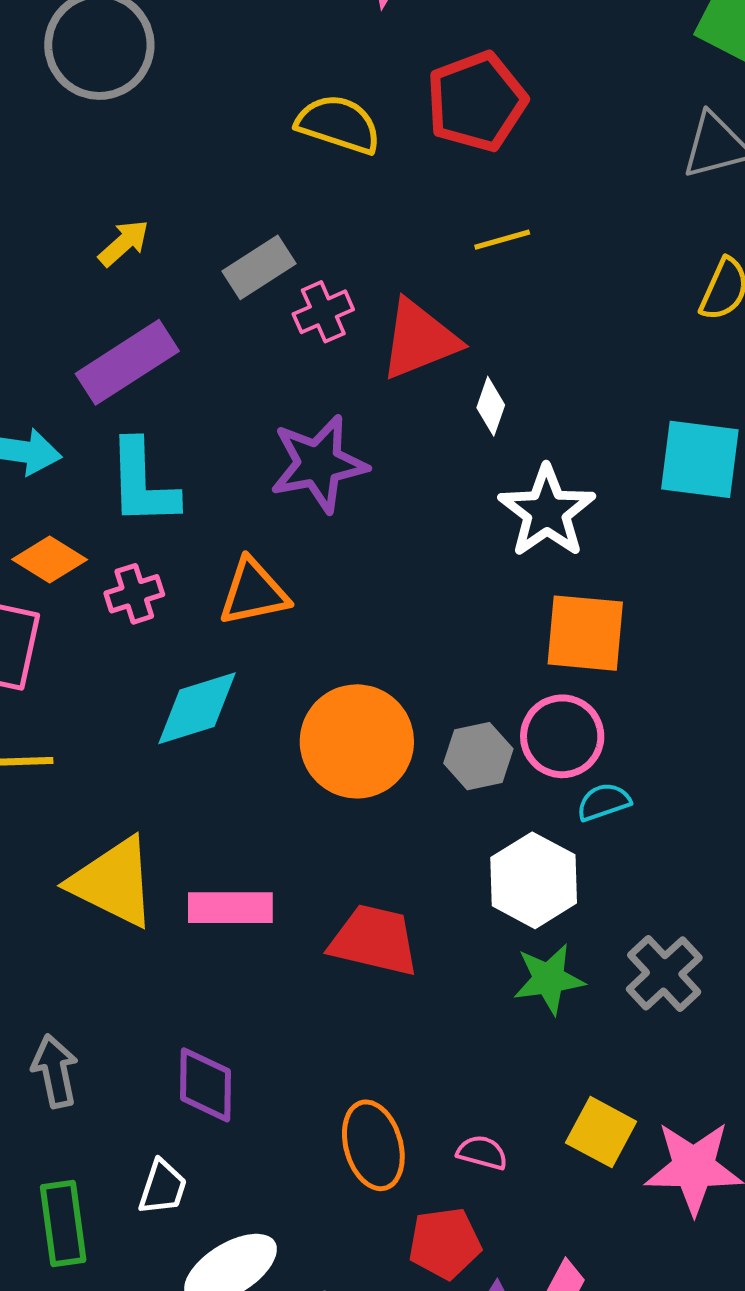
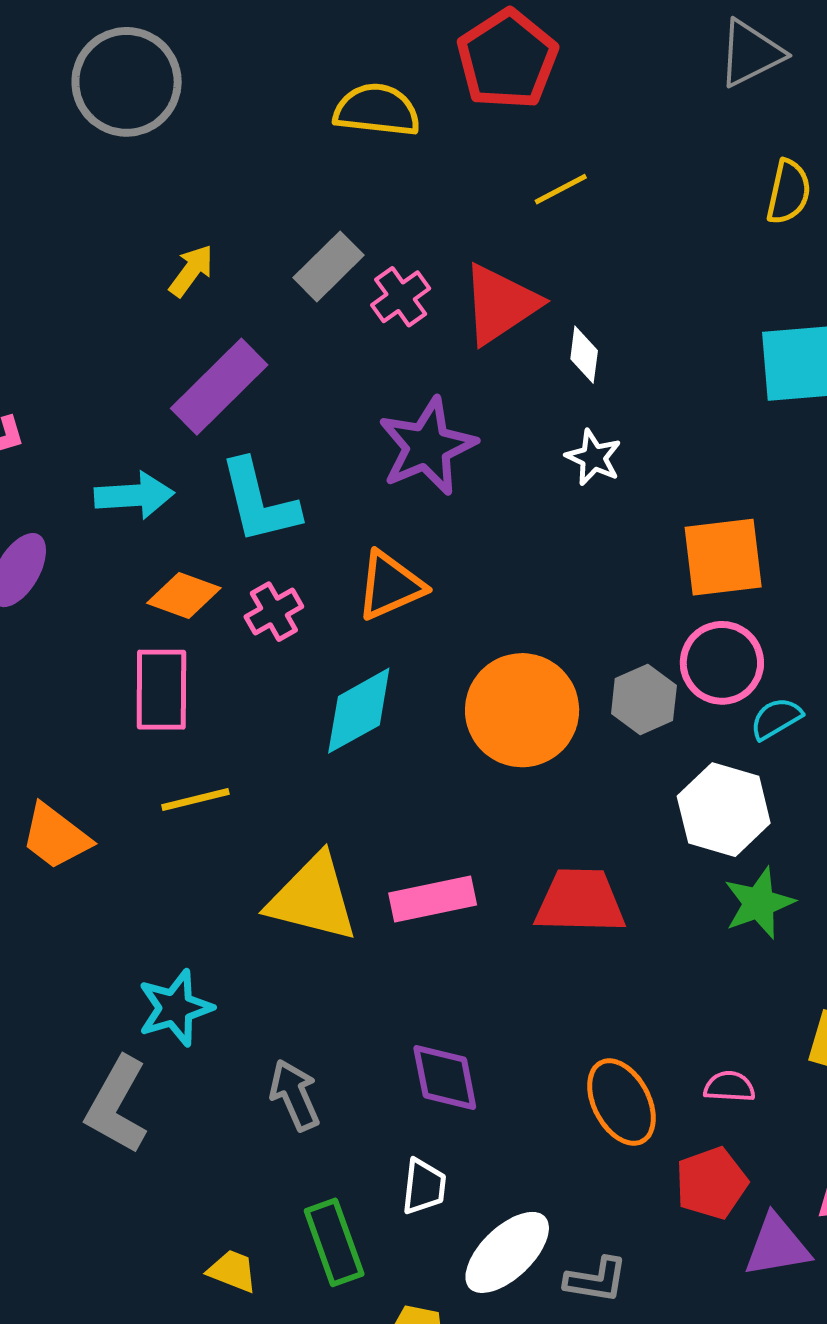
white star: (547, 512) -> (593, 458), moved, size x0.6

